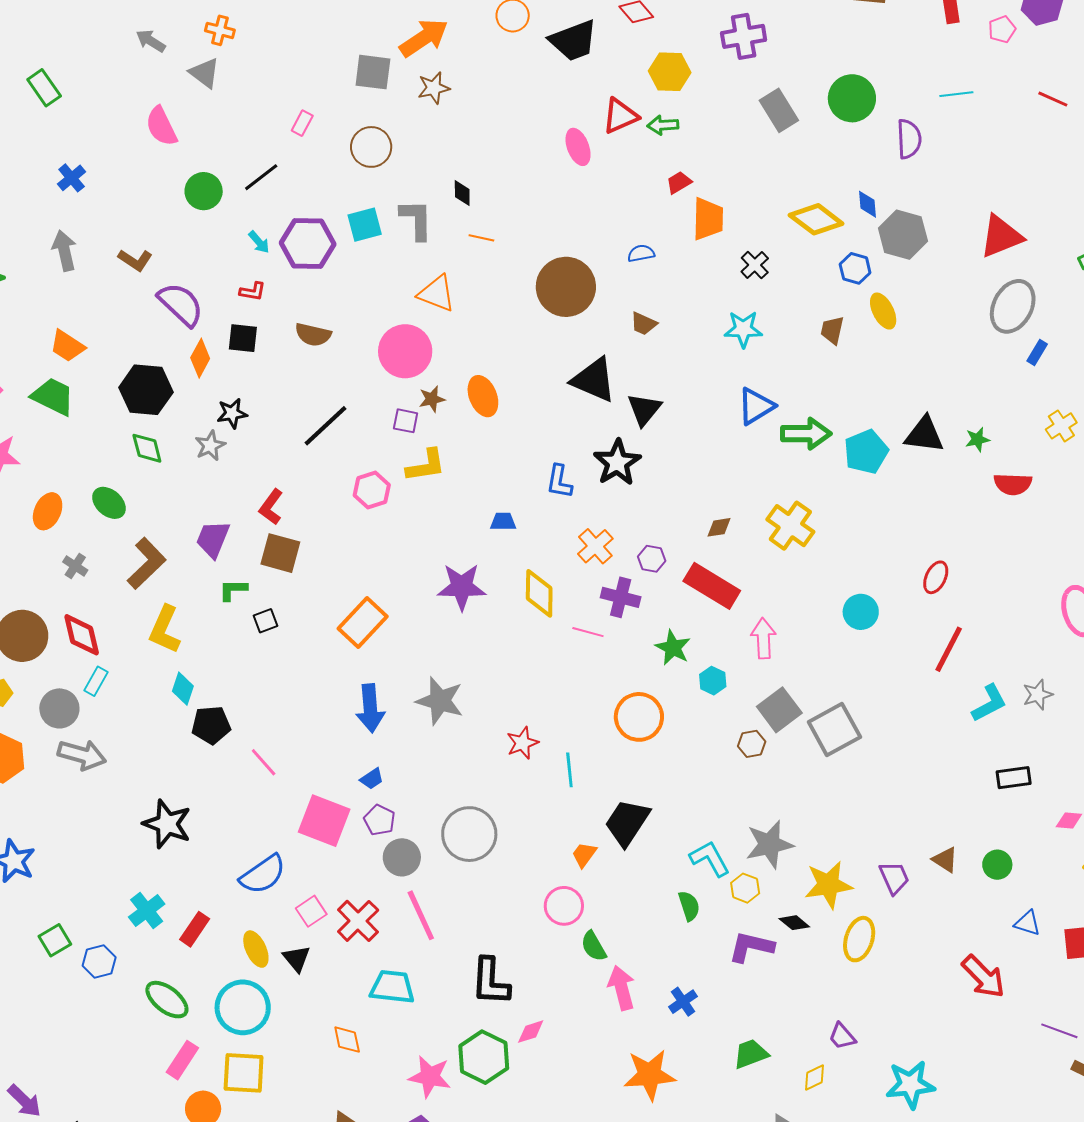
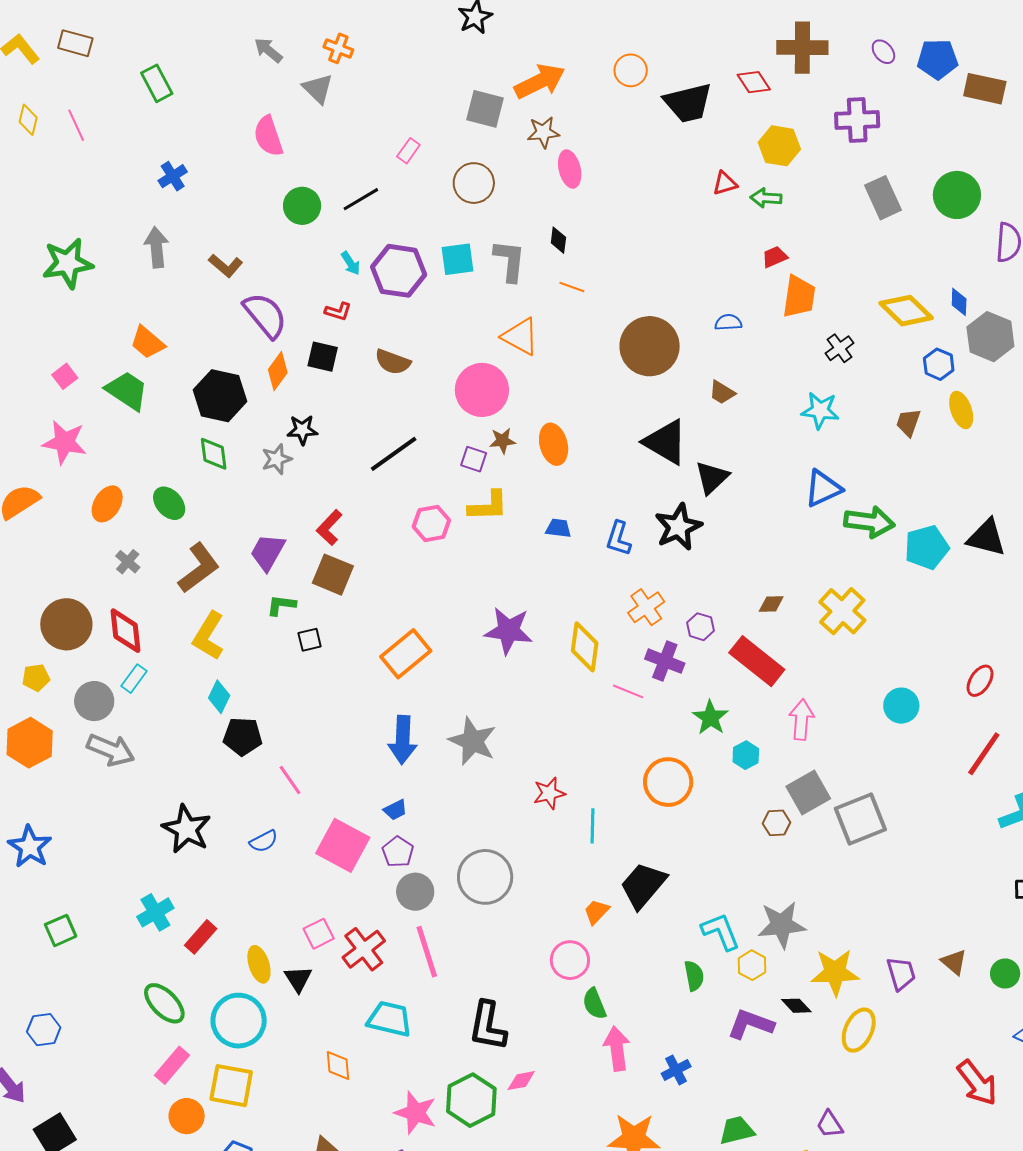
red triangle: (620, 116) -> (725, 183), size x0.7
pink ellipse: (578, 147) -> (570, 169), moved
blue trapezoid: (503, 522) -> (558, 528), moved
blue semicircle: (263, 874) -> (264, 841), moved, size x0.6
blue hexagon: (99, 961) -> (44, 1030), moved

